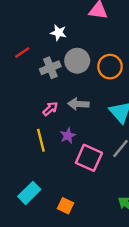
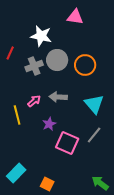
white star: (58, 33) -> (41, 36), size x1.5
red line: (22, 53) -> (10, 53), turned -32
yellow line: (41, 140) -> (17, 115), moved

